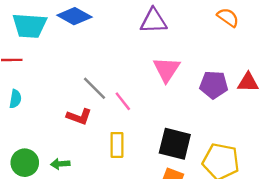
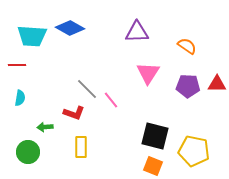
orange semicircle: (228, 17) -> (187, 46), moved
yellow rectangle: (117, 145) -> (81, 147), moved
green arrow: (60, 164) -> (45, 127), moved

